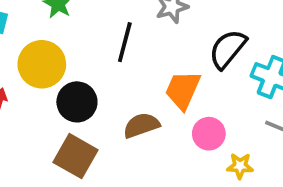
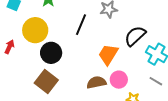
brown semicircle: (141, 125) -> (96, 82), moved

